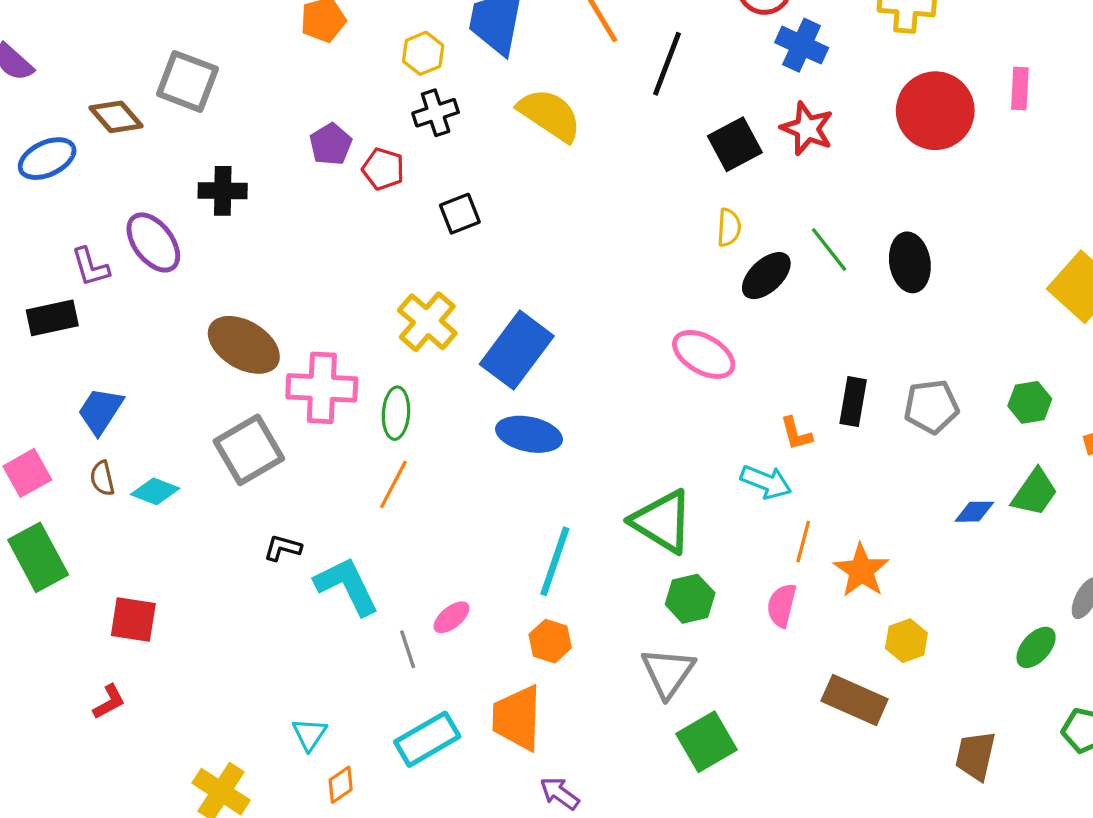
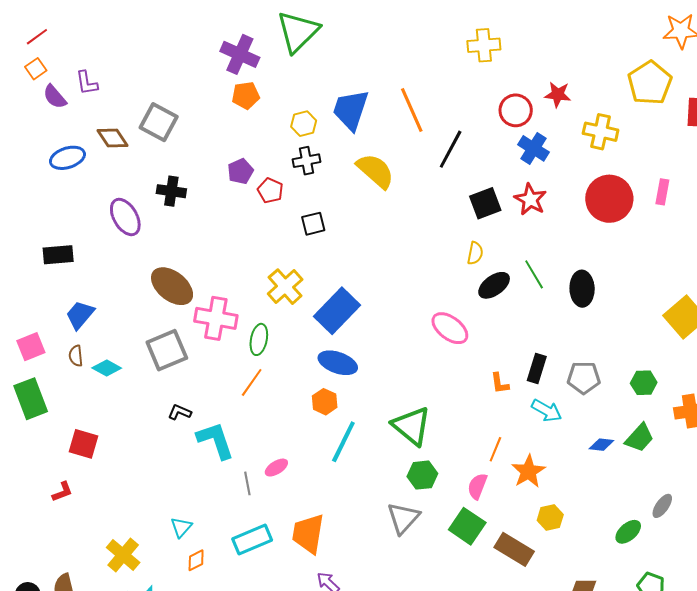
purple L-shape: (90, 267) -> (87, 83), moved
cyan arrow: (766, 482) -> (547, 410), moved
orange hexagon: (550, 641) -> (325, 402), moved
green square: (706, 742) -> (467, 526), moved, turned -33

